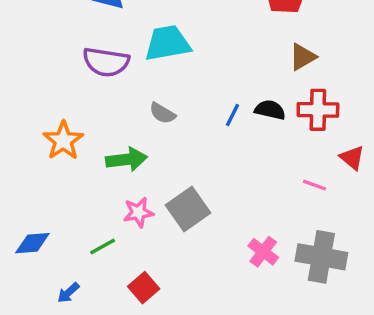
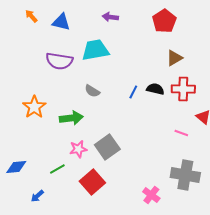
pink cross: (263, 252) -> (151, 195), moved
red square: (144, 288) -> (92, 182), moved, size x1.4

